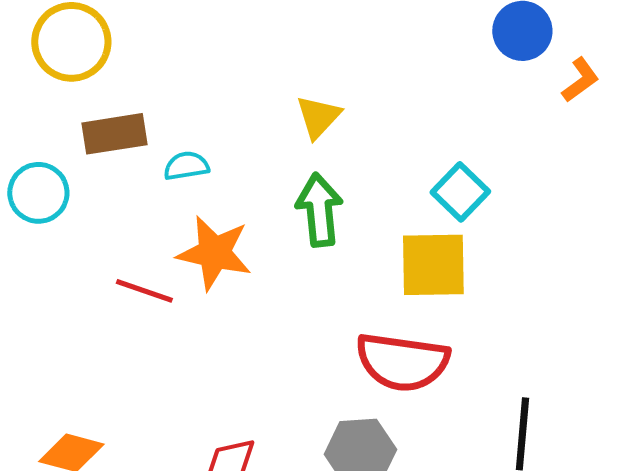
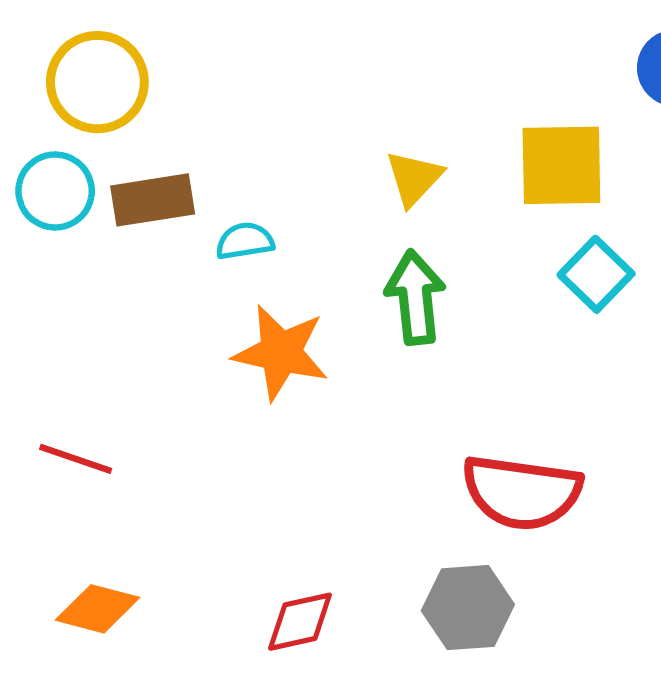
cyan circle: (38, 193) -> (55, 191), moved
yellow square: (433, 265) -> (561, 165), moved
red line: (144, 291) -> (76, 459), moved

